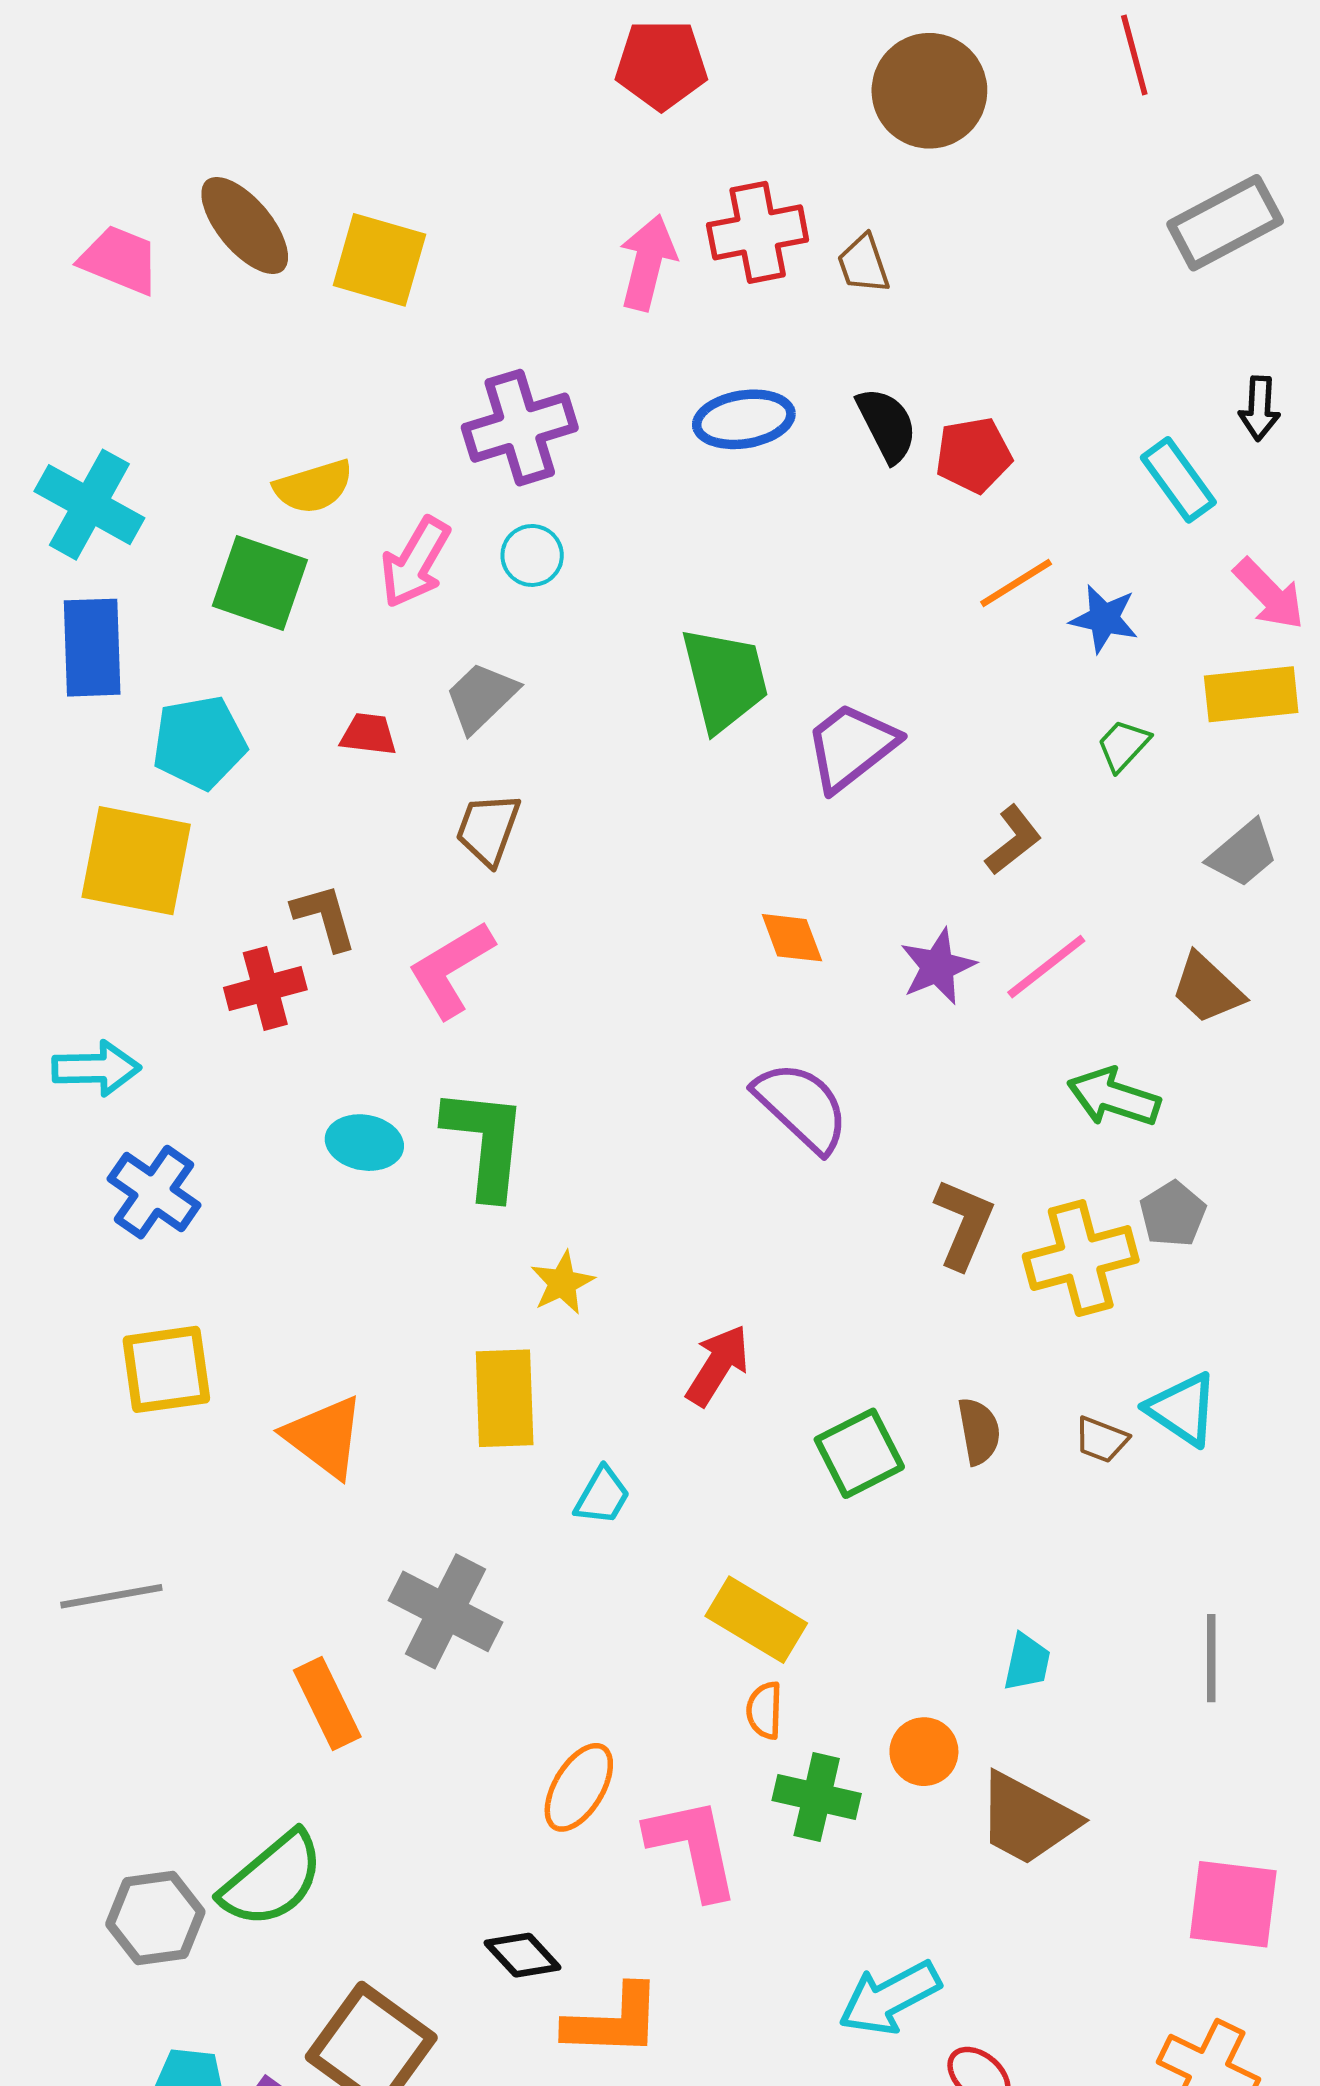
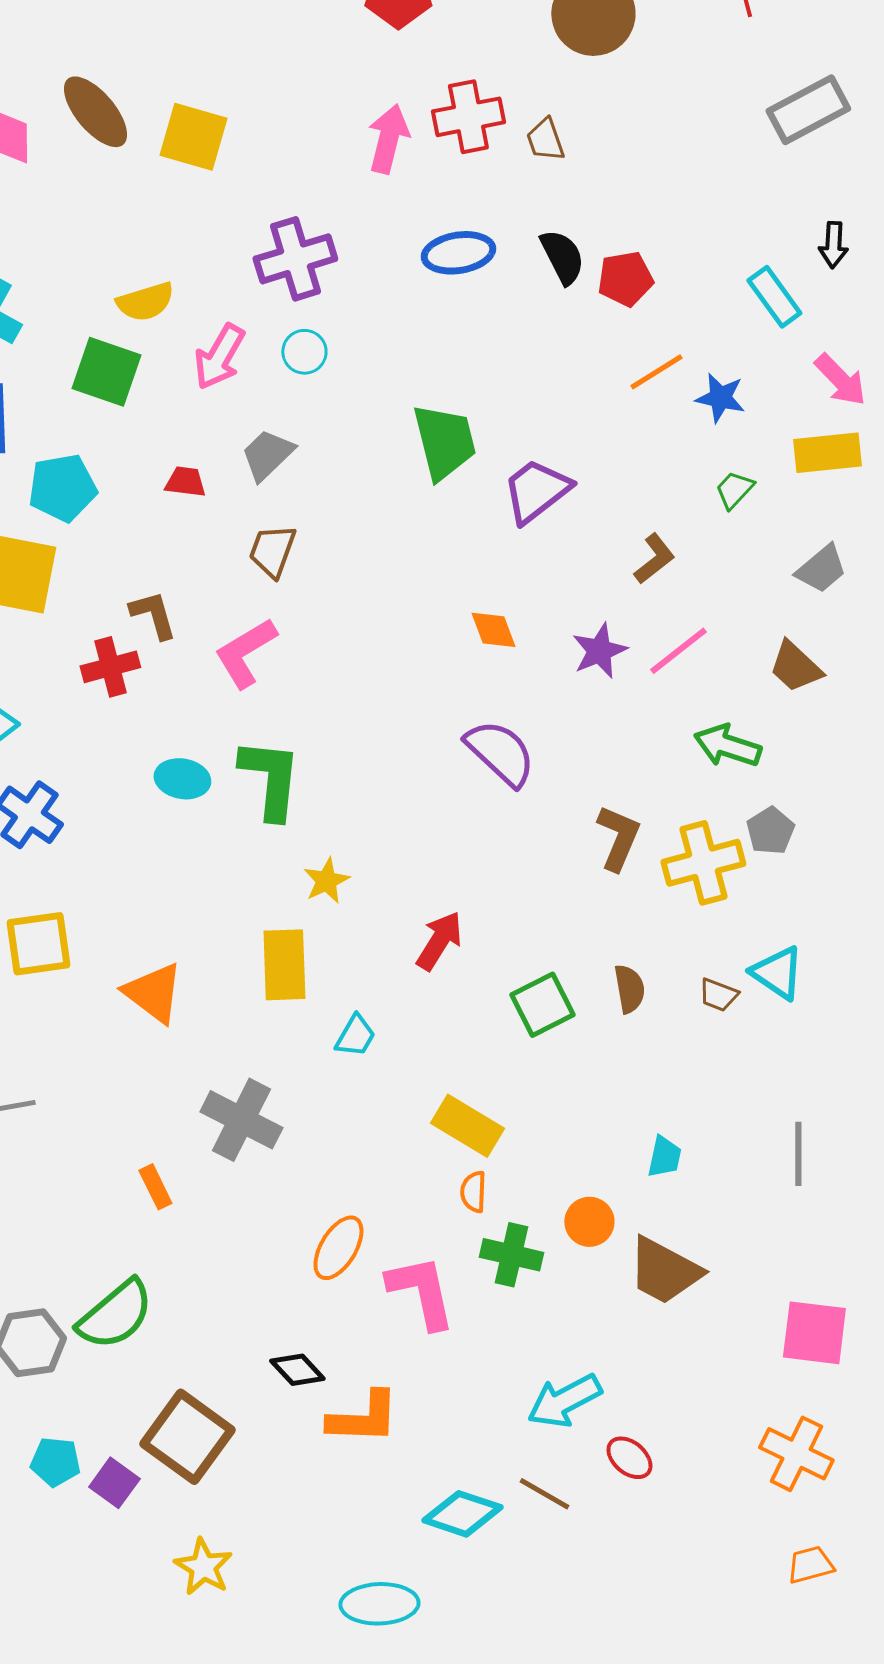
orange rectangle: (327, 1704) -> (155, 1187), size x0.7

